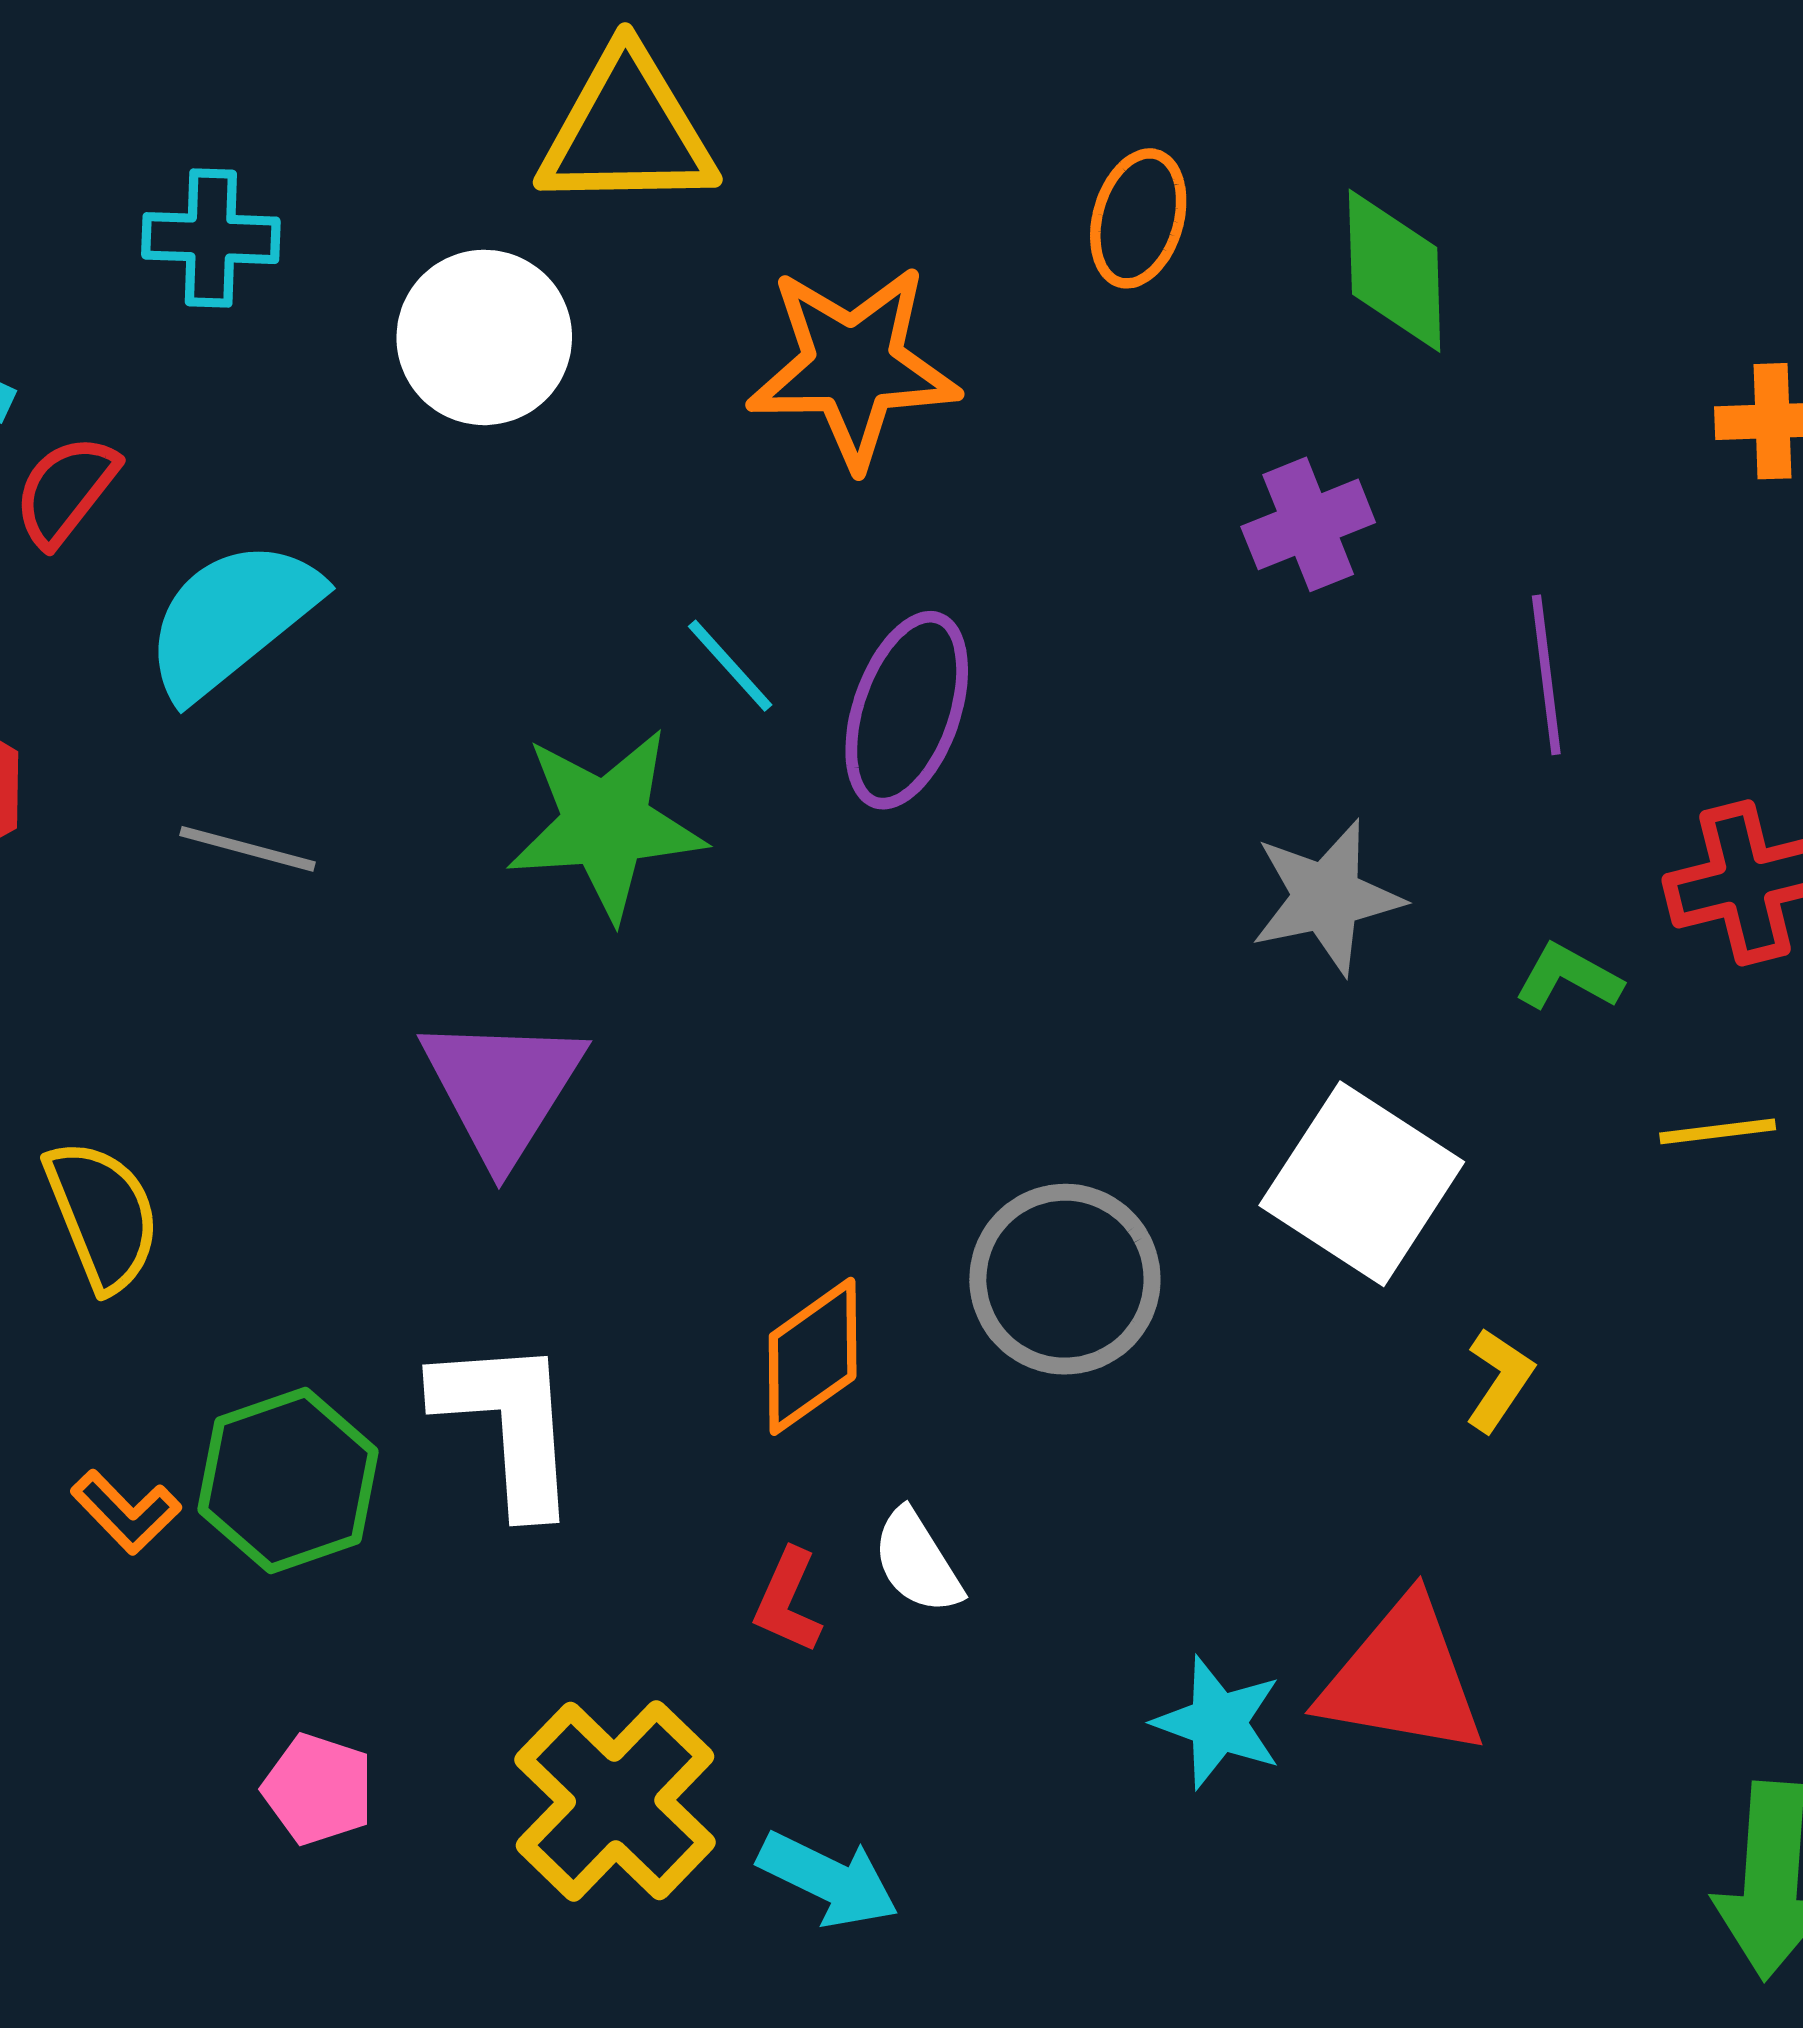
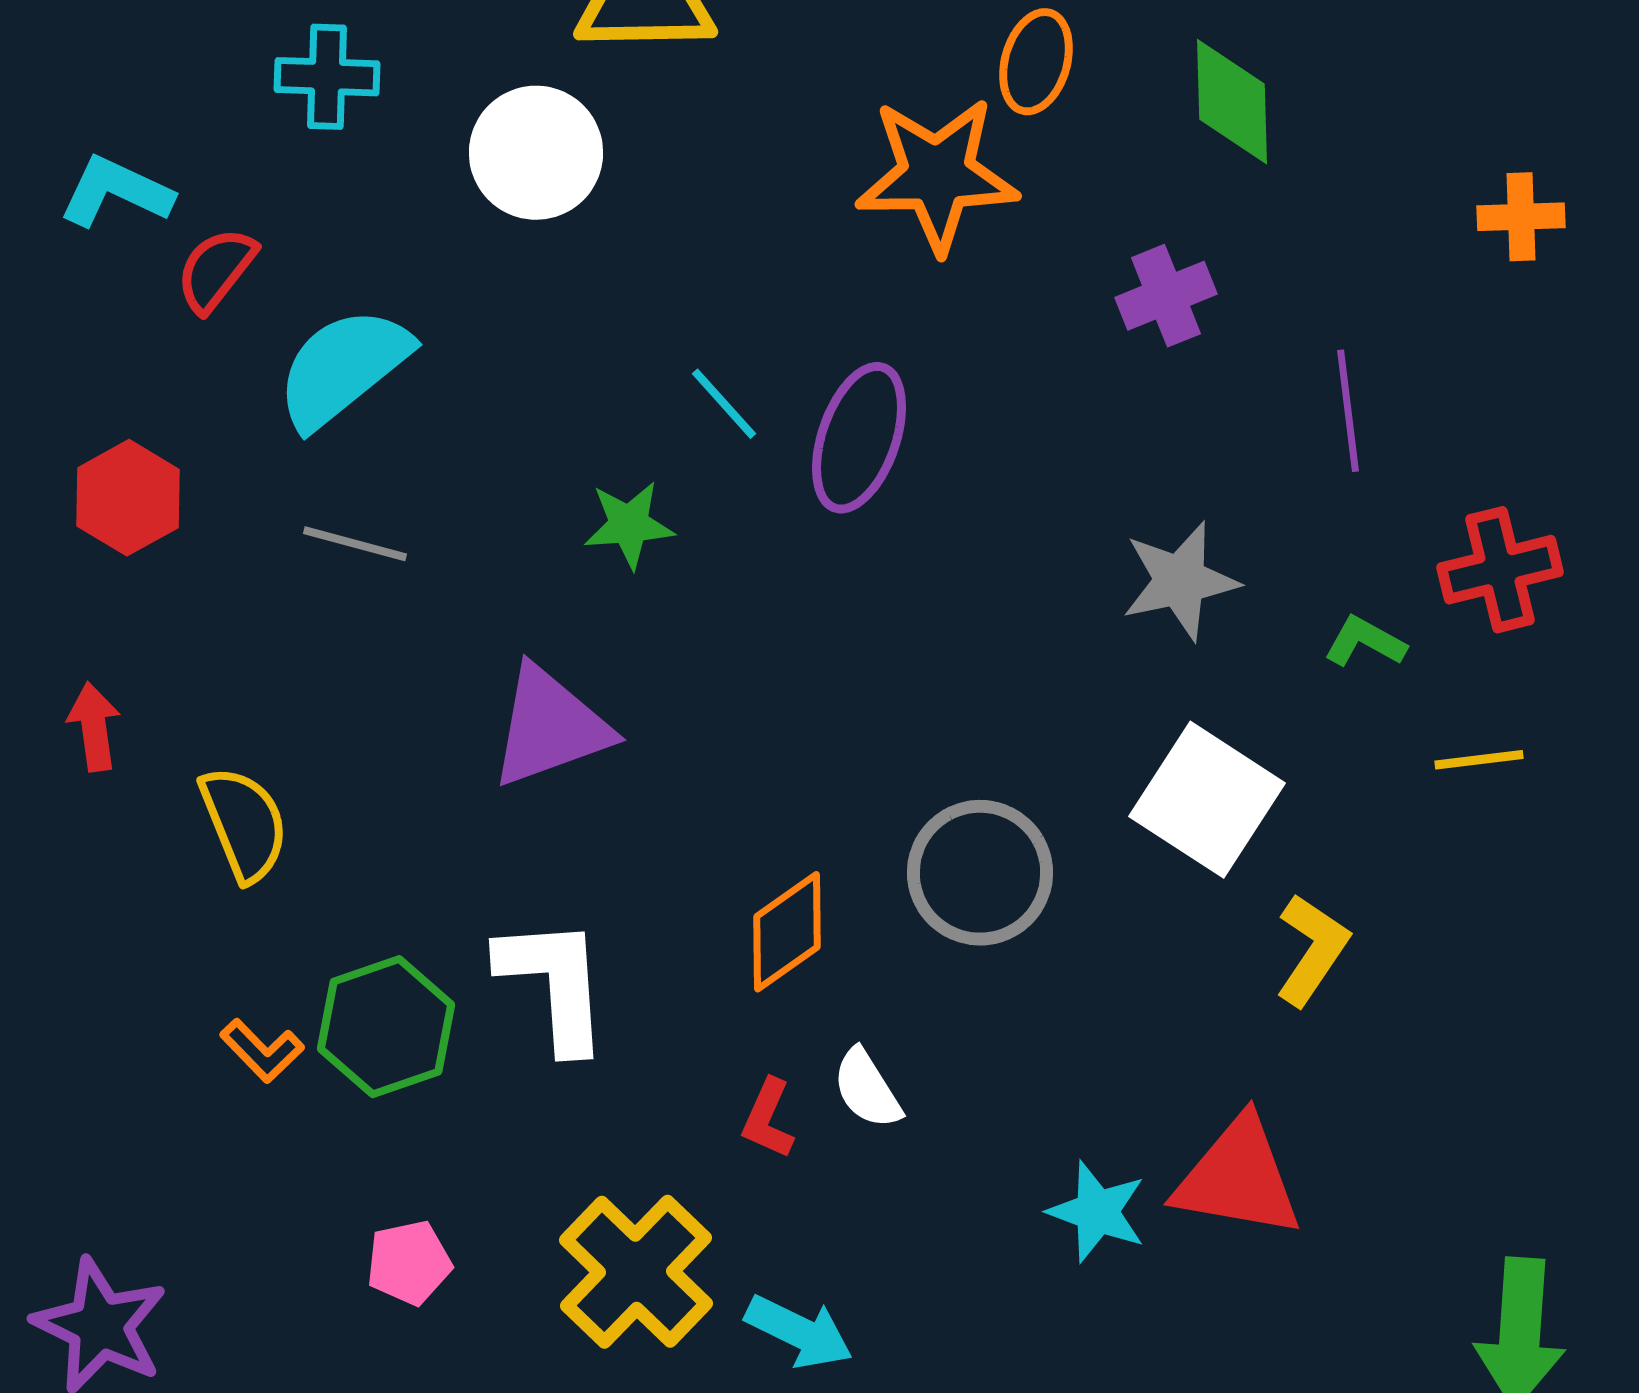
orange star: (853, 366) -> (937, 175), moved
green star: (606, 824) -> (629, 525), size x0.6
purple triangle: (503, 1088) -> (550, 727), turned 38
yellow L-shape: (1499, 1380) -> (1312, 950), size x1.4
pink pentagon: (318, 1789) -> (409, 1263), turned -30

